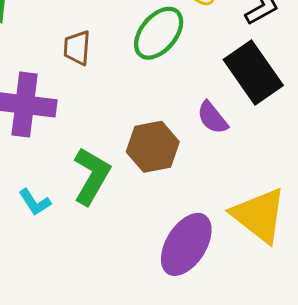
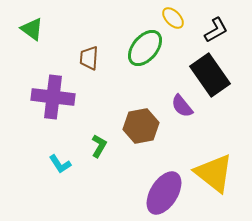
green L-shape: (92, 176) -> (99, 146), size x0.6

